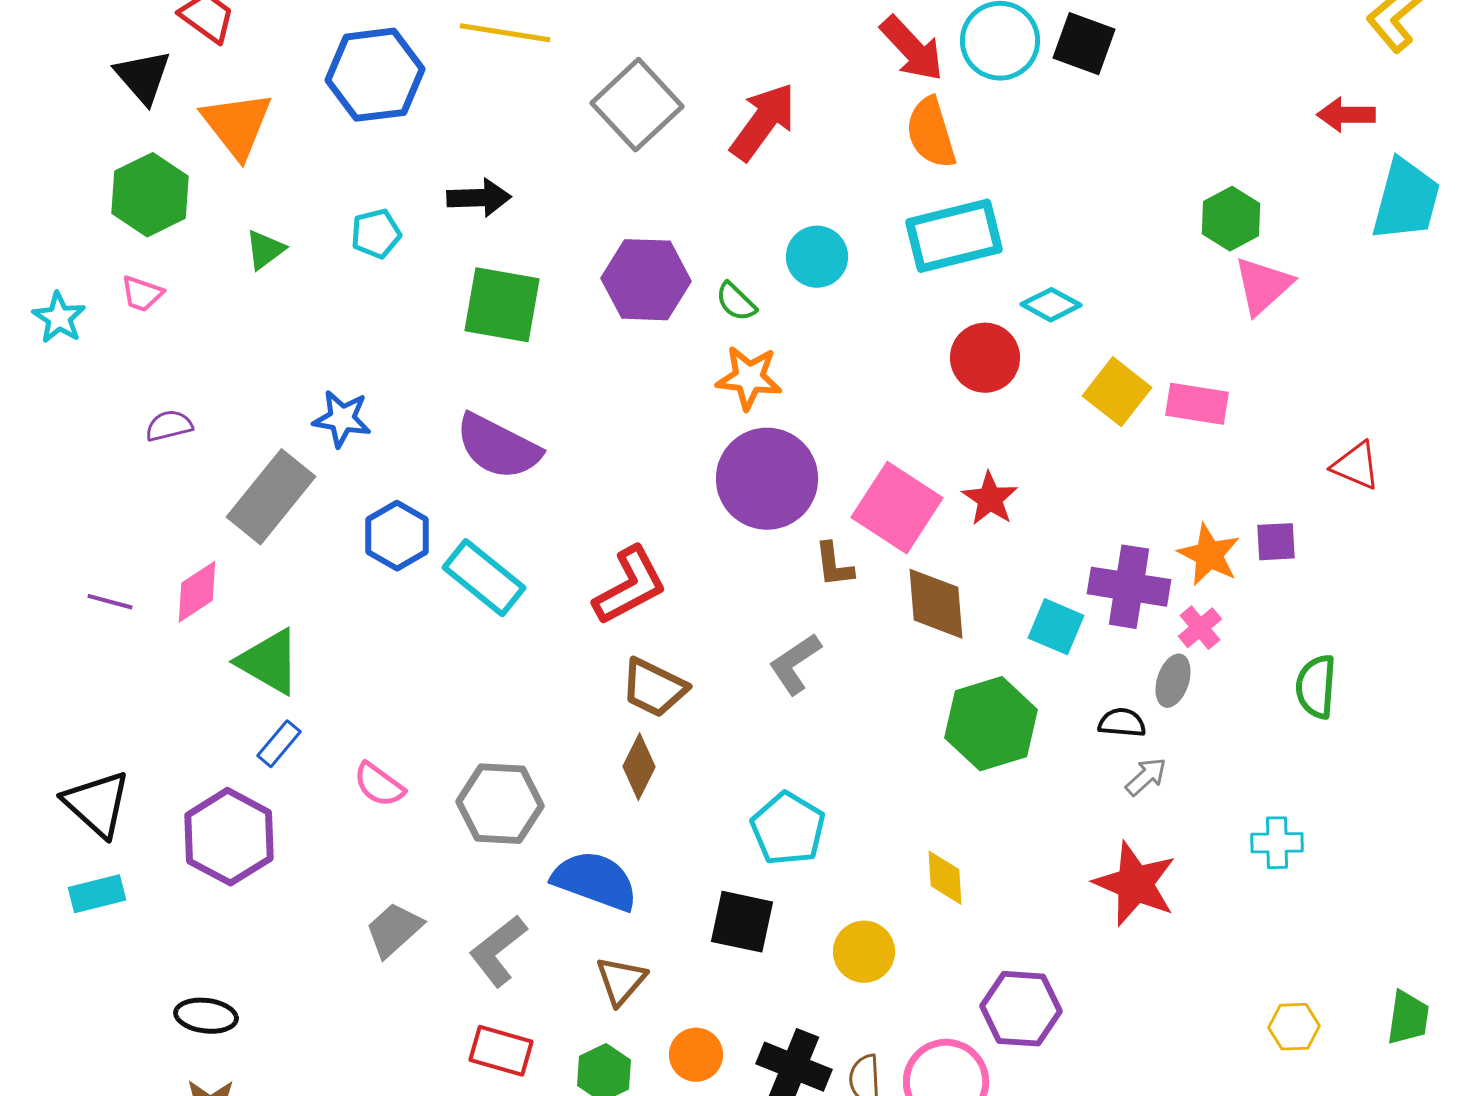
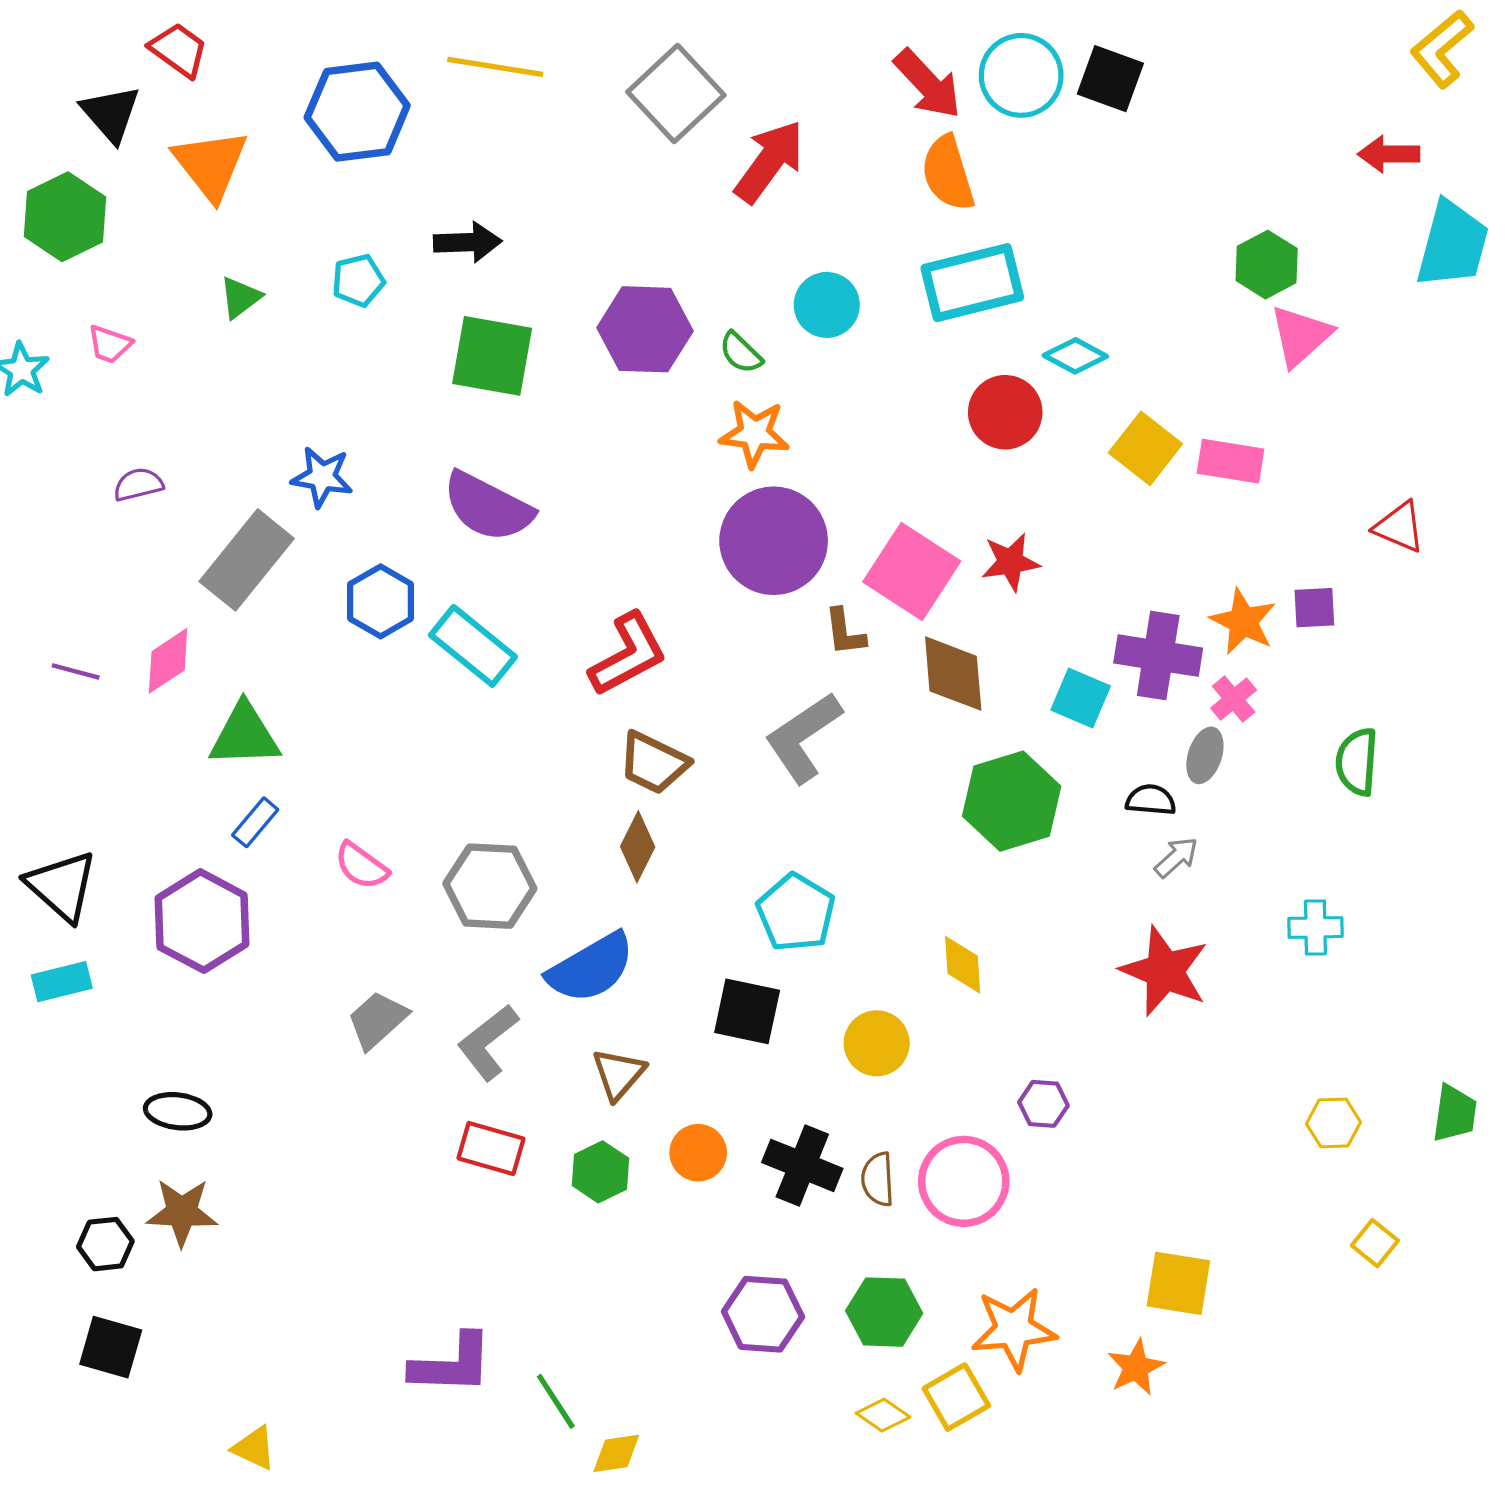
gray square: (637, 105) -> (676, 93), moved
green hexagon: (150, 195) -> (65, 217), moved
red star: (990, 499) -> (1011, 562), turned 30
green triangle: (269, 662) -> (245, 735), turned -32
gray L-shape: (795, 664) -> (803, 737), size x1.4
blue semicircle: (595, 881) -> (591, 968), turned 130
purple hexagon: (1021, 1009) -> (1043, 1104), size x0.6

